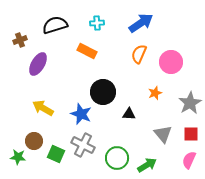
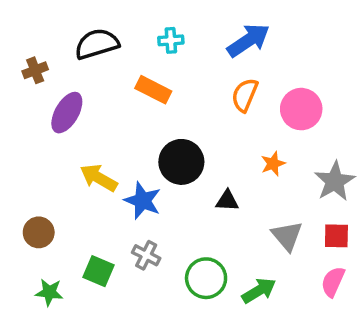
yellow arrow: (43, 108) -> (99, 178), moved
brown circle: (34, 141) -> (39, 232), moved
gray cross: (83, 145) -> (146, 255), size x0.7
green star: (18, 157) -> (49, 292), moved

